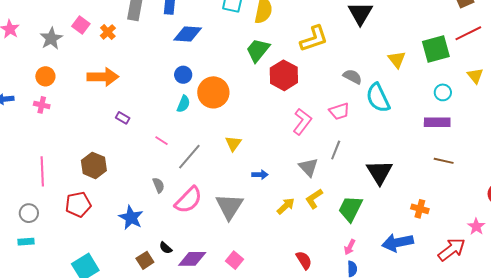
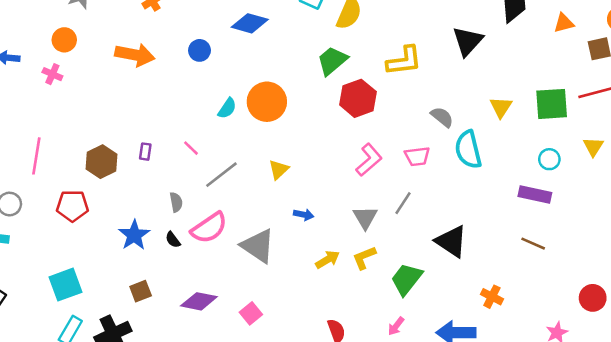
blue circle: (183, 75) -> (199, 50), moved
purple rectangle: (123, 118) -> (145, 152), moved, turned 56
black triangle: (379, 172) -> (451, 241), turned -36
gray triangle: (229, 206) -> (258, 246), turned -40
black semicircle: (166, 248) -> (173, 240), moved

